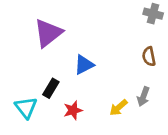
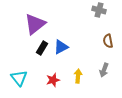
gray cross: (153, 14) -> (99, 10), moved
black rectangle: (51, 88) -> (42, 48), moved
yellow arrow: (119, 108) -> (78, 76), moved, turned 136

